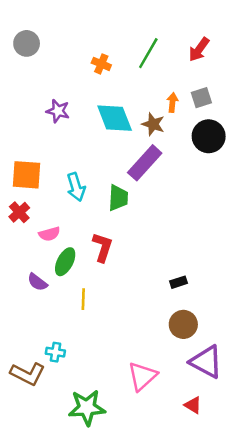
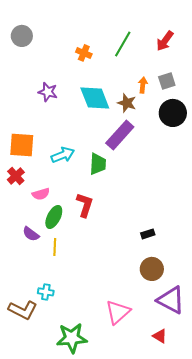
cyan arrow: (76, 187) -> (63, 155), turned -95
yellow line: (83, 299) -> (55, 247), moved

